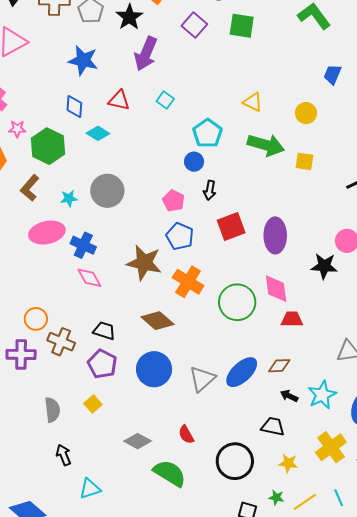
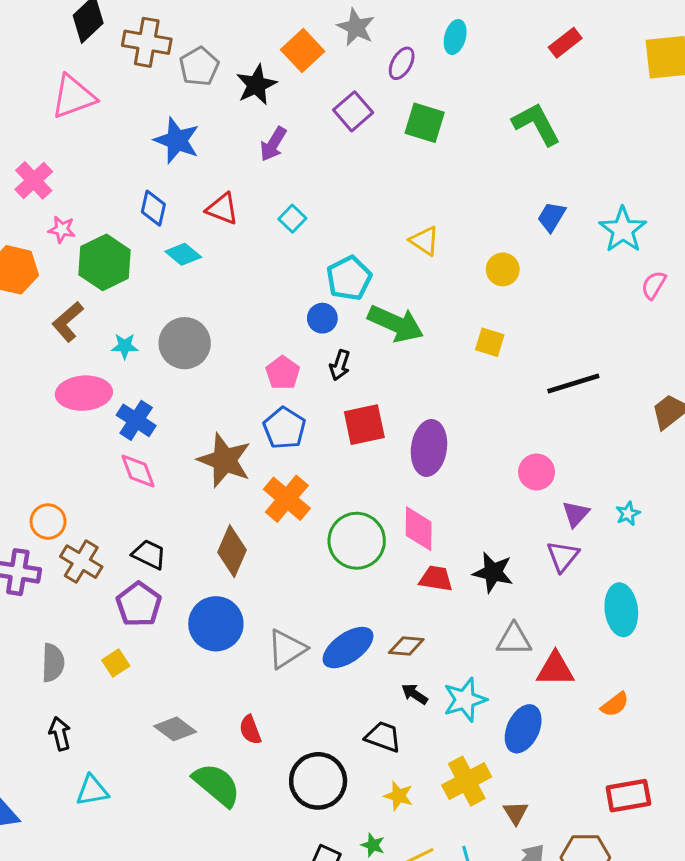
purple arrow: (146, 54) -> (273, 144), size x0.7
green arrow: (266, 145) -> (396, 324), moved
black star: (324, 266) -> (493, 572), moved
brown diamond: (158, 321) -> (232, 551), turned 64

